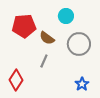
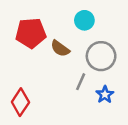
gray line: (44, 61) -> (81, 82), moved
blue star: (82, 84) -> (105, 94), moved

